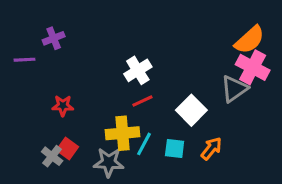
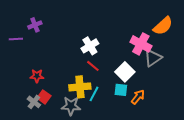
pink cross: (253, 67) -> (141, 44), moved
red line: (142, 101) -> (93, 66), turned 64
red star: (63, 106) -> (37, 76), moved
cyan square: (175, 149) -> (121, 90), moved

